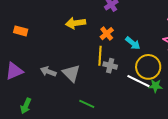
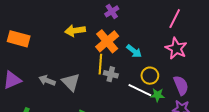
orange rectangle: (21, 31) -> (19, 39), size x1.5
orange cross: (107, 34) -> (107, 41), size x1.6
yellow circle: (148, 67) -> (150, 76), size x0.7

